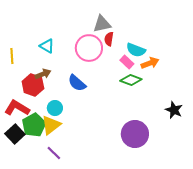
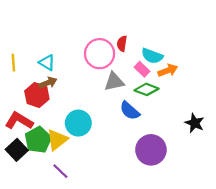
gray triangle: (102, 24) -> (114, 82), moved
cyan triangle: (47, 46) -> (47, 63), moved
blue semicircle: (77, 83) -> (130, 111), moved
cyan circle: (55, 108) -> (78, 123), moved, size x1.5

